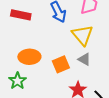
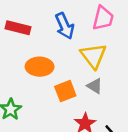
orange ellipse: (29, 57) -> (40, 67), moved

